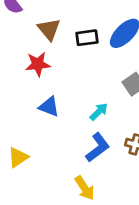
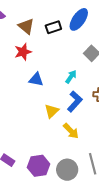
yellow triangle: (18, 157) -> (52, 111), moved

